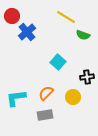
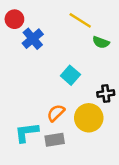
yellow circle: (73, 97) -> (89, 118), size x1.5
cyan L-shape: (16, 98) -> (27, 132), moved

